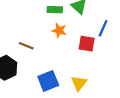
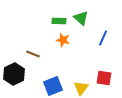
red square: (87, 44) -> (104, 78), moved

